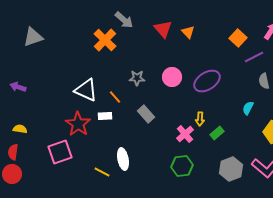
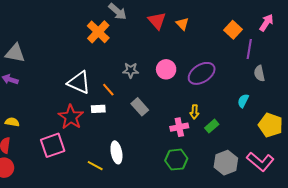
gray triangle: (33, 37) -> (15, 53), moved, turned 30
purple line: (254, 57) -> (249, 49), turned -54
pink cross: (185, 134) -> (179, 127), turned 30

